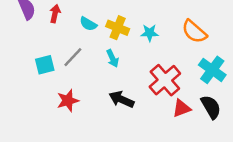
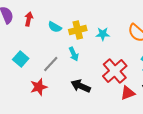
yellow cross: (118, 28) -> (78, 30), turned -36
gray line: (73, 57) -> (51, 64), moved
cyan square: (45, 65) -> (21, 59), turned -35

